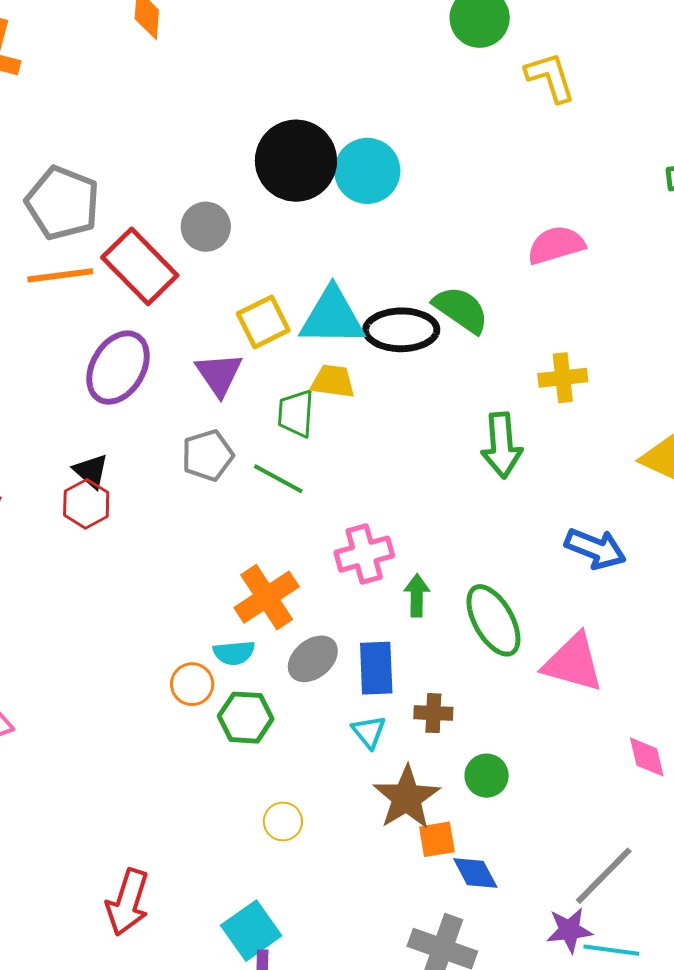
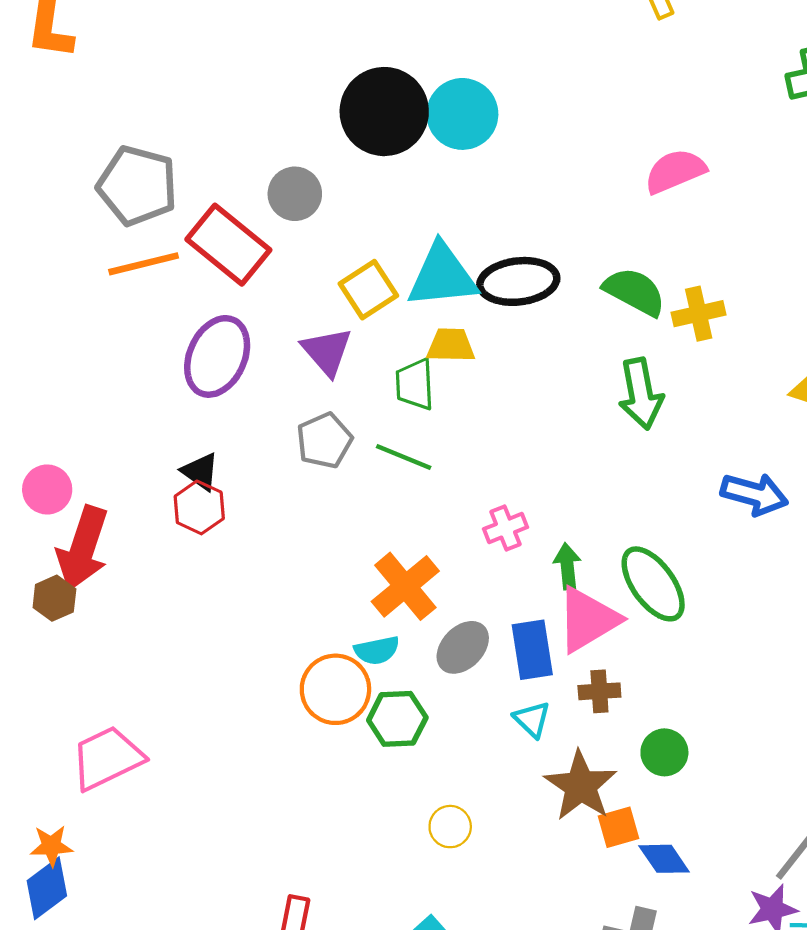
green semicircle: (461, 310) -> (635, 292), moved
pink cross: (364, 554) -> (506, 528), size x0.7
pink triangle: (573, 663) -> (588, 620), moved, turned -40
orange circle: (192, 684) -> (335, 689), size x1.5

